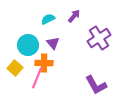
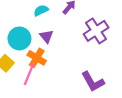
orange cross: (44, 63) -> (37, 58), turned 30

